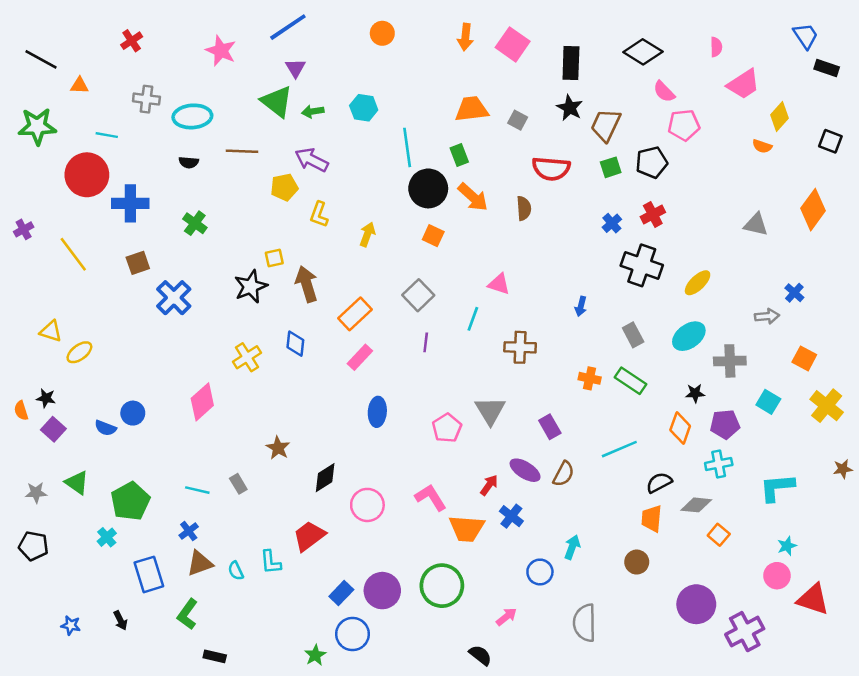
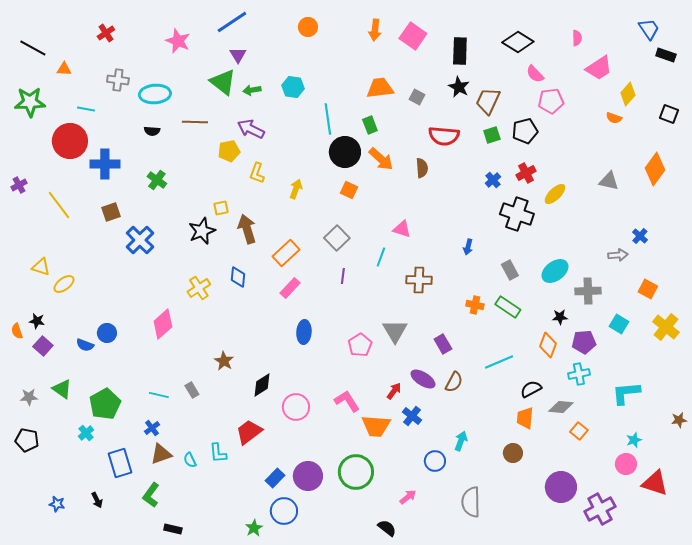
yellow ellipse: (698, 283) -> (555, 194), moved
brown star: (843, 469) -> (679, 420), moved

